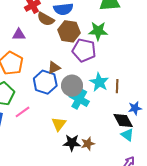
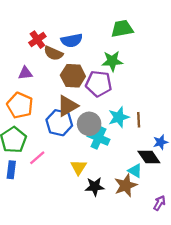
brown hexagon: (69, 31) -> (73, 76), moved
brown triangle: (54, 68) -> (67, 106), size x1.5
cyan star: (99, 82) -> (119, 117), turned 30
cyan triangle: (127, 135) -> (135, 171), moved
brown star: (88, 144) -> (126, 185), moved, size x1.5

